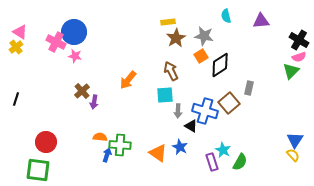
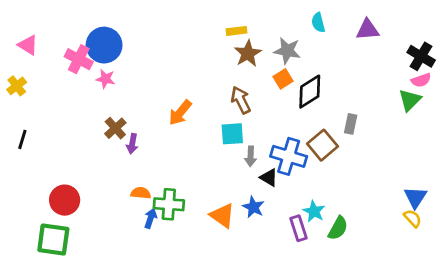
yellow cross: (16, 47) -> (17, 86), moved

